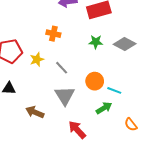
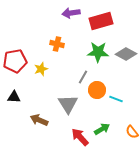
green star: (96, 42) -> (98, 52), size x1.5
gray line: (62, 68) -> (83, 77), moved, turned 72
green arrow: (104, 108) -> (102, 129), moved

